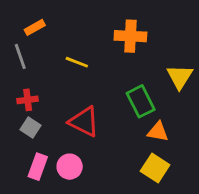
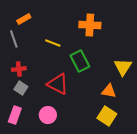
yellow triangle: (180, 77) -> (123, 67), moved
green rectangle: (141, 101) -> (80, 61), moved
pink rectangle: (38, 167) -> (15, 115), moved

